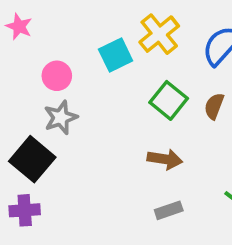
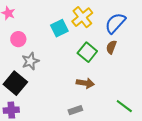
pink circle: (57, 76) -> (18, 39), moved
brown semicircle: (214, 106) -> (111, 47), moved
gray rectangle: (169, 210) -> (75, 110), moved

